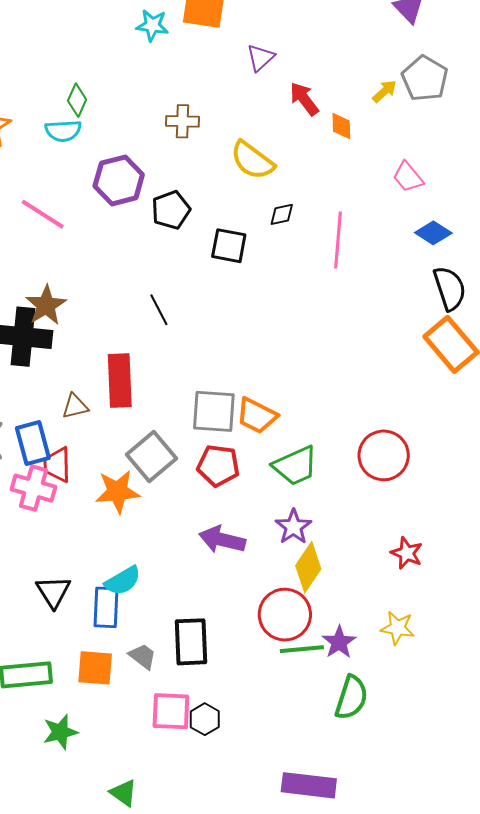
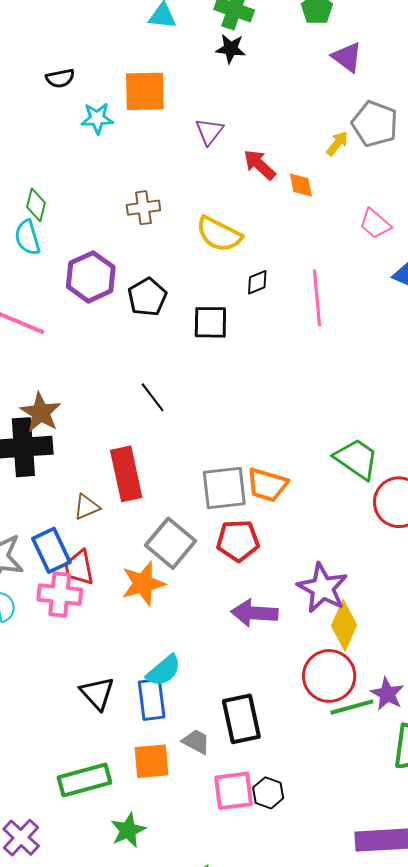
cyan semicircle: (63, 131) -> (28, 238), turned 87
green trapezoid: (295, 466) -> (356, 459), moved, turned -111
purple star: (293, 527) -> (323, 588), size x1.4

